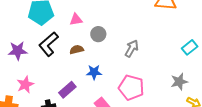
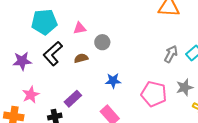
gray arrow: (132, 49) -> (171, 54), moved
blue star: (94, 72) -> (113, 81), moved
pink pentagon: (131, 88) -> (154, 94), moved

